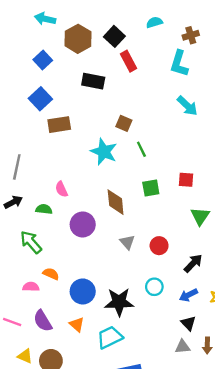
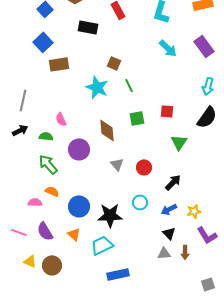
green arrow: (31, 242) -> (48, 164), moved

